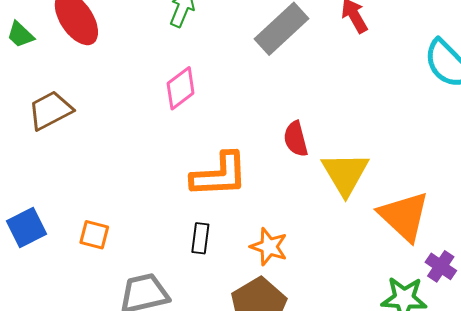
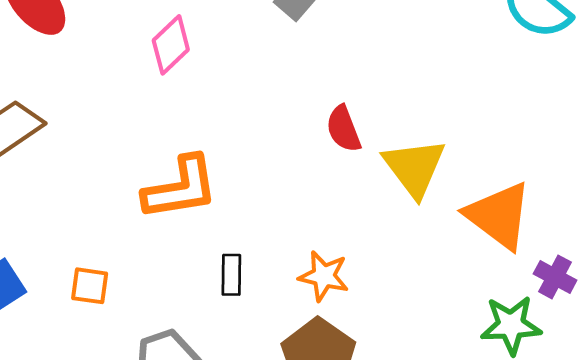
pink diamond: (181, 88) -> (171, 45), moved
orange L-shape: (219, 175) -> (180, 188), moved

